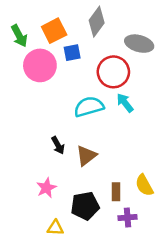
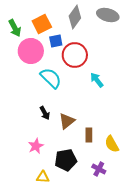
gray ellipse: (139, 44) -> (108, 15), moved
red circle: (113, 72) -> (75, 55), moved
cyan semicircle: (89, 107) -> (51, 78), moved, turned 60
brown rectangle: (116, 192) -> (89, 135), moved
purple cross: (128, 217) -> (99, 169), turned 32

